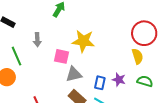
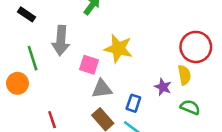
gray arrow: (37, 40) -> (61, 41), size x1.6
purple star: (119, 80) -> (163, 87), moved

